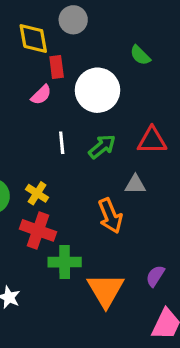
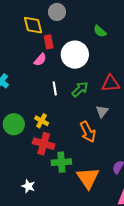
gray triangle: (135, 184) -> (102, 111), turned -48

